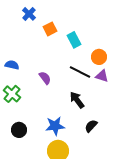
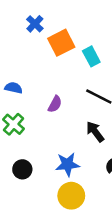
orange square: (50, 29) -> (61, 43), size x1.5
purple semicircle: (45, 78) -> (55, 104), turned 64

